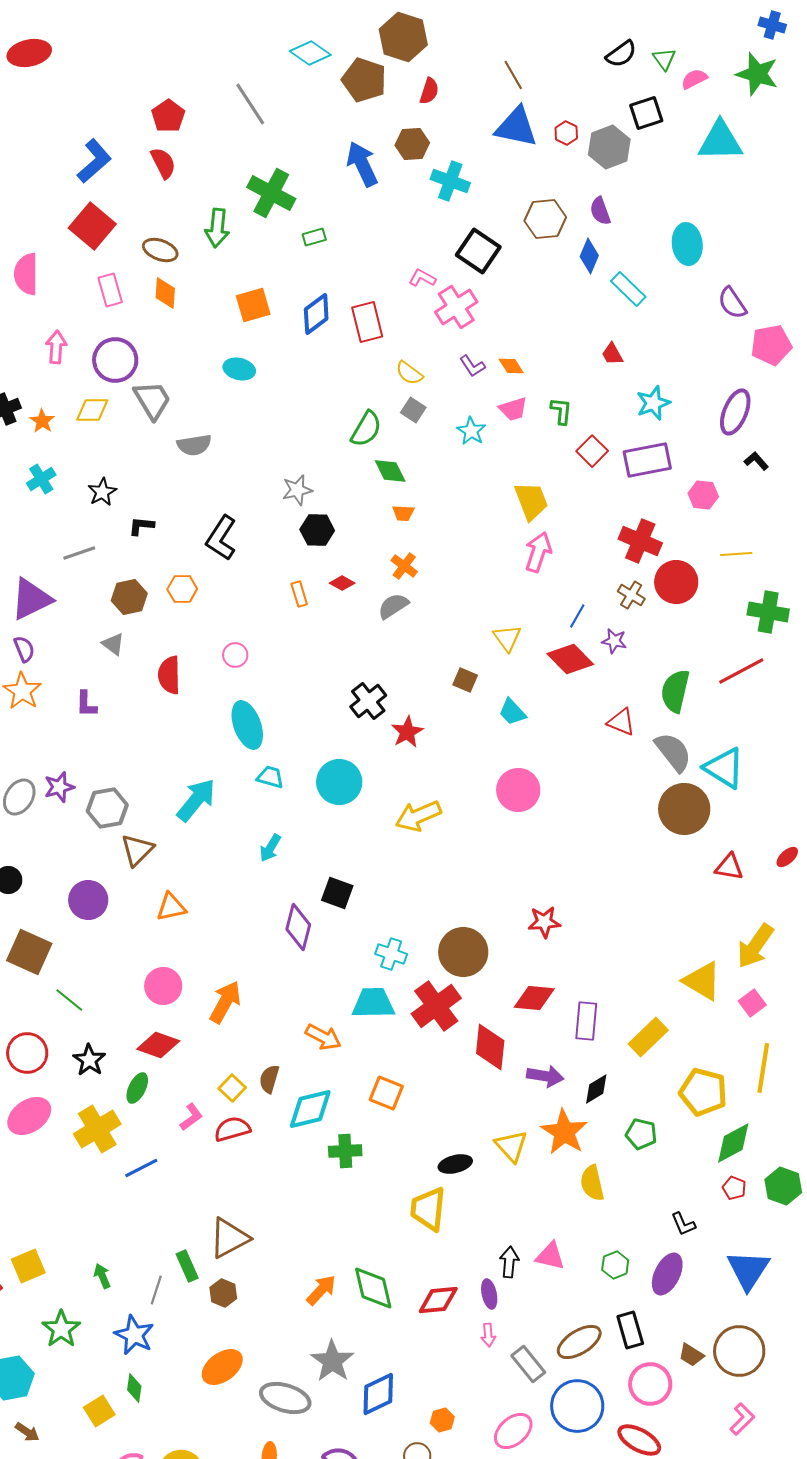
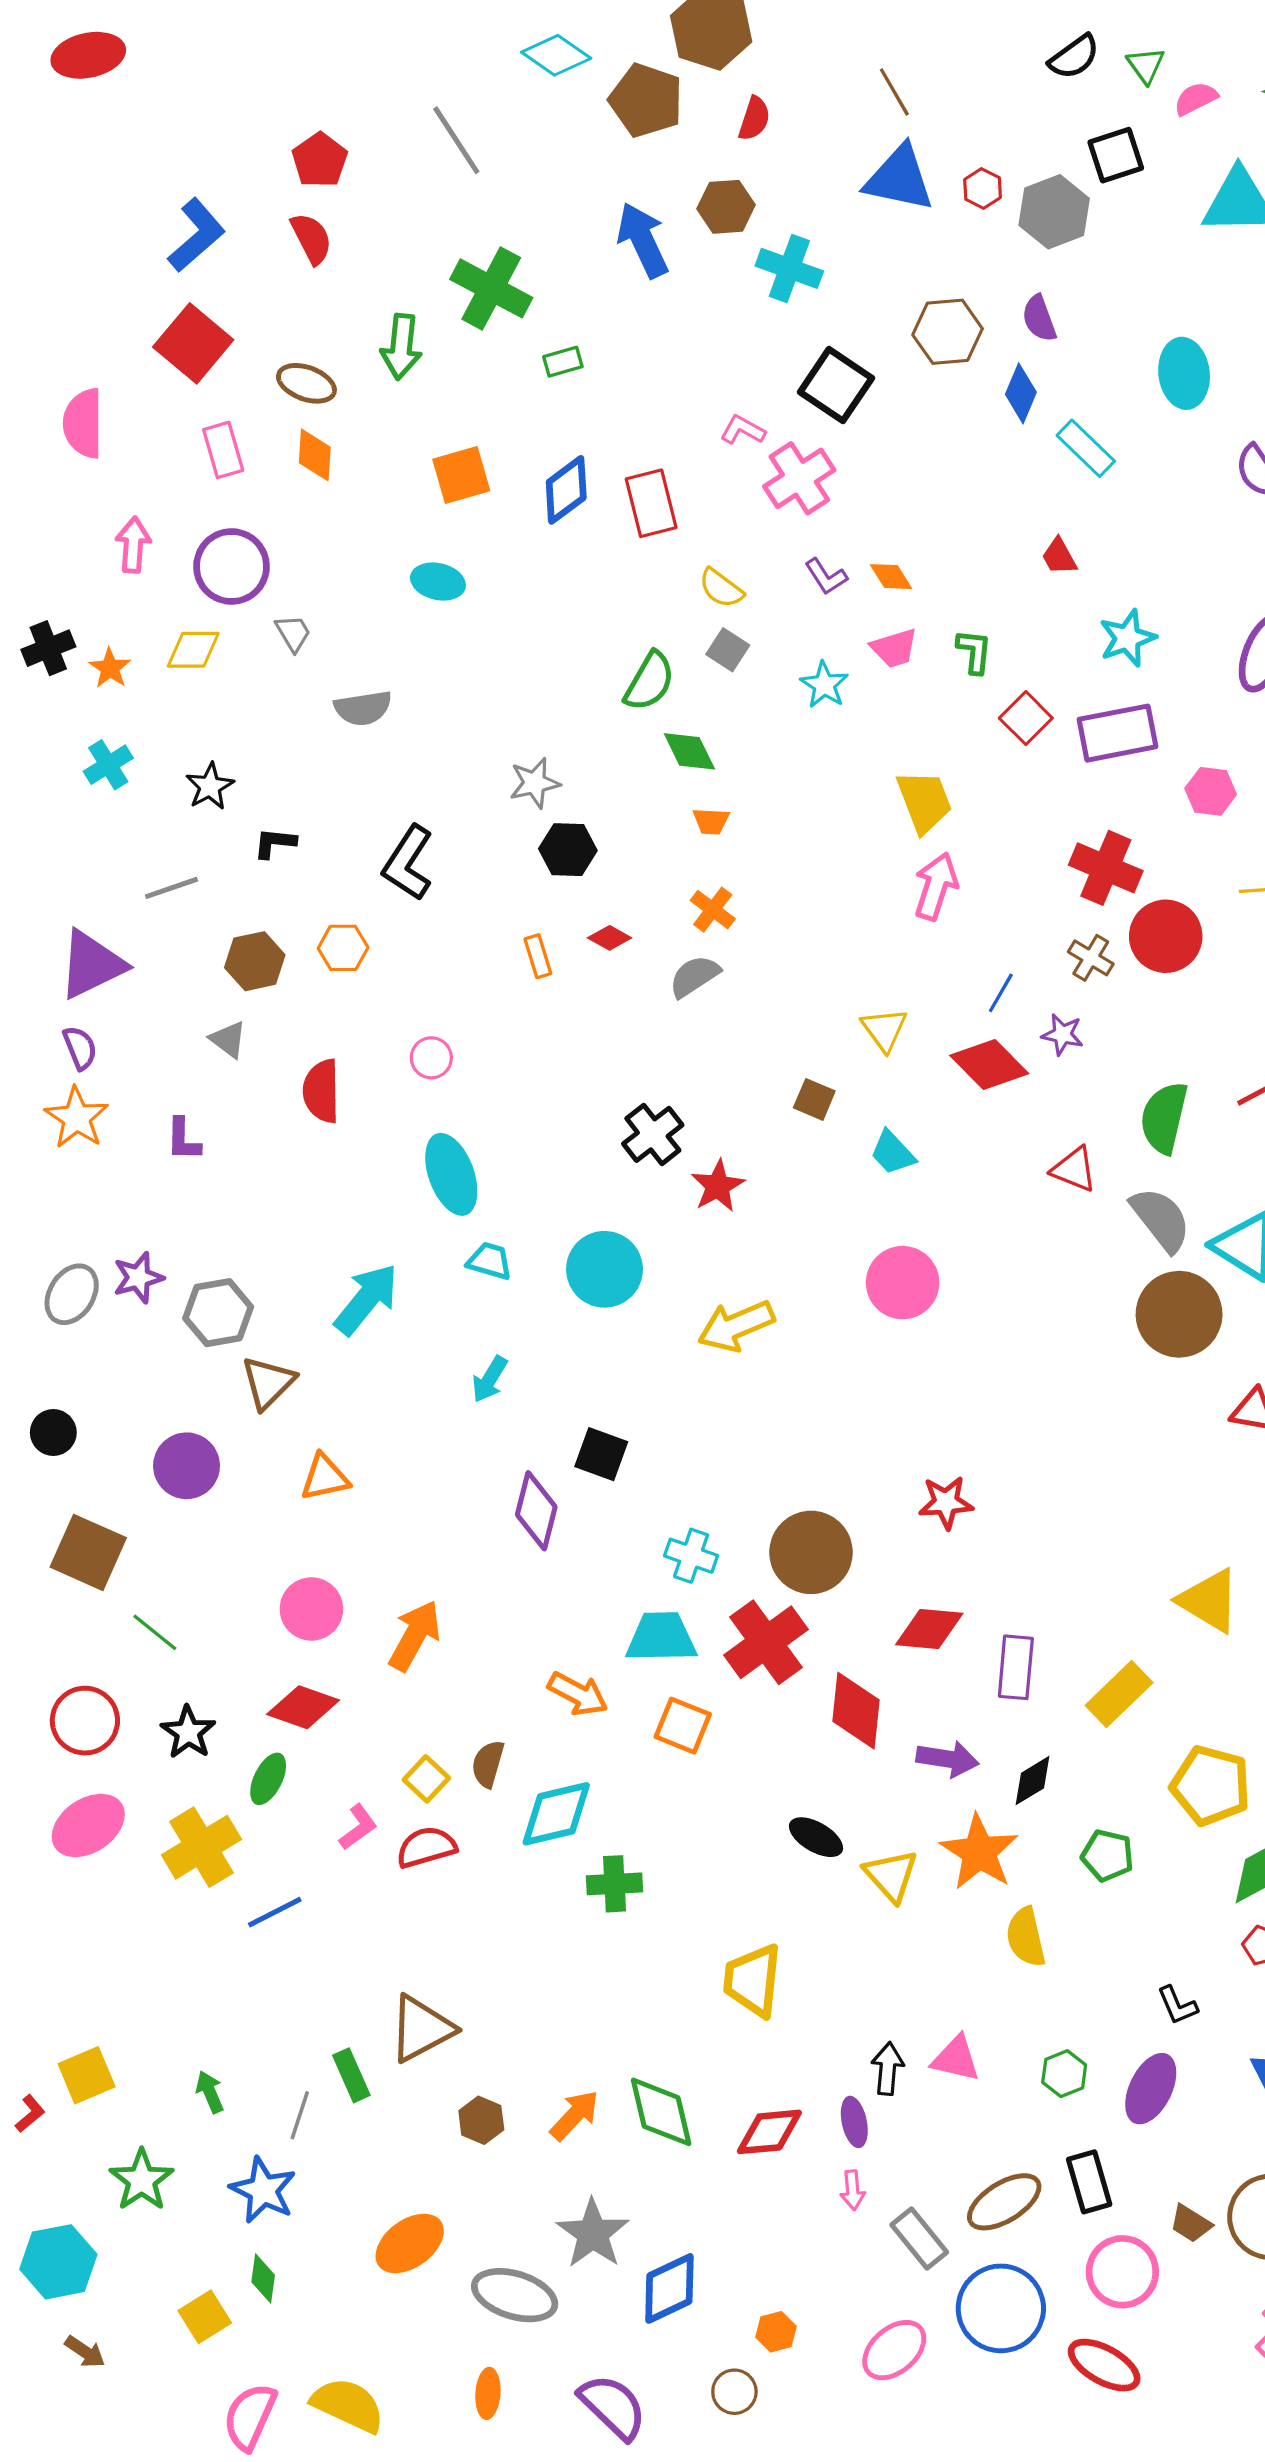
gray trapezoid: (152, 400) -> (293, 633), size x0.6
orange square: (386, 1093) -> (683, 1726), moved
black ellipse: (455, 1164) -> (816, 1837), moved, turned 44
brown hexagon: (223, 1293) -> (481, 2120), moved

